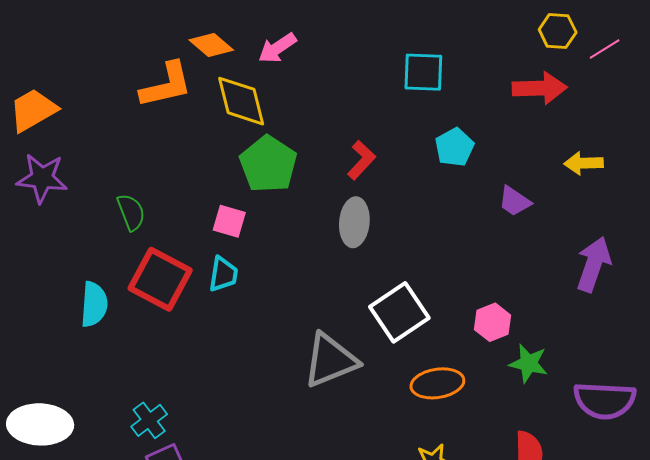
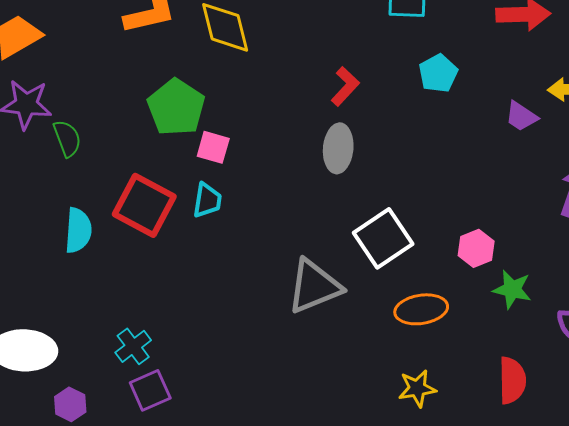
green pentagon: (268, 164) -> (176, 107), moved
purple trapezoid: (515, 201) -> (521, 116), moved
green semicircle: (131, 212) -> (67, 138), moved

